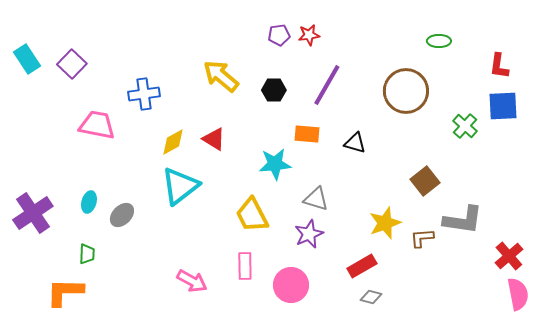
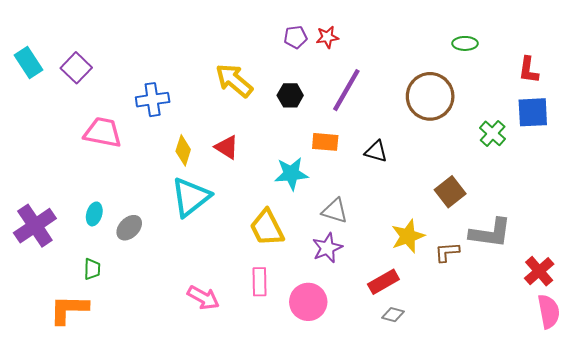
yellow diamond: (173, 142) -> (183, 150), turned -44

